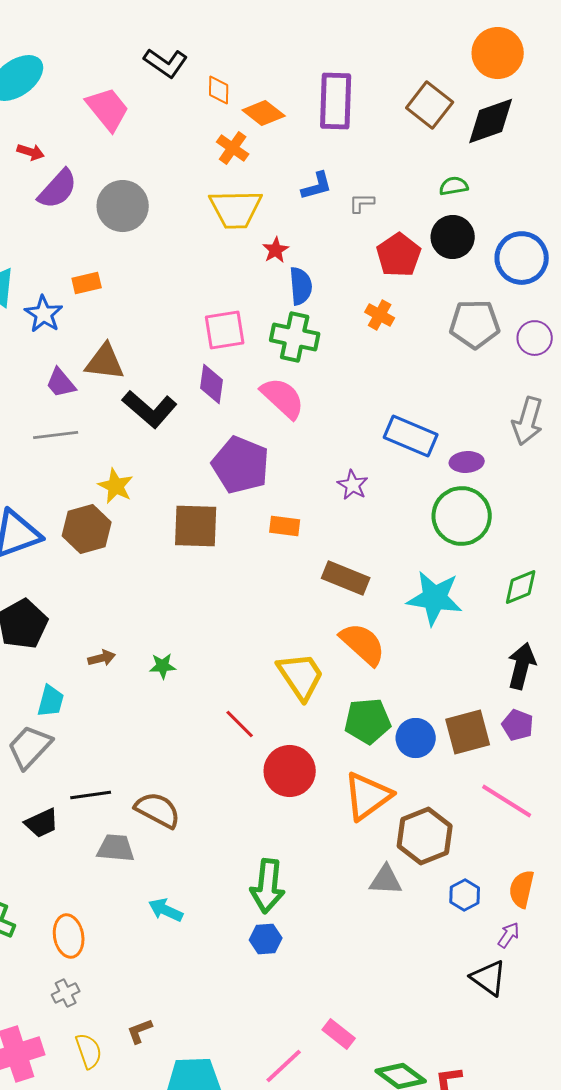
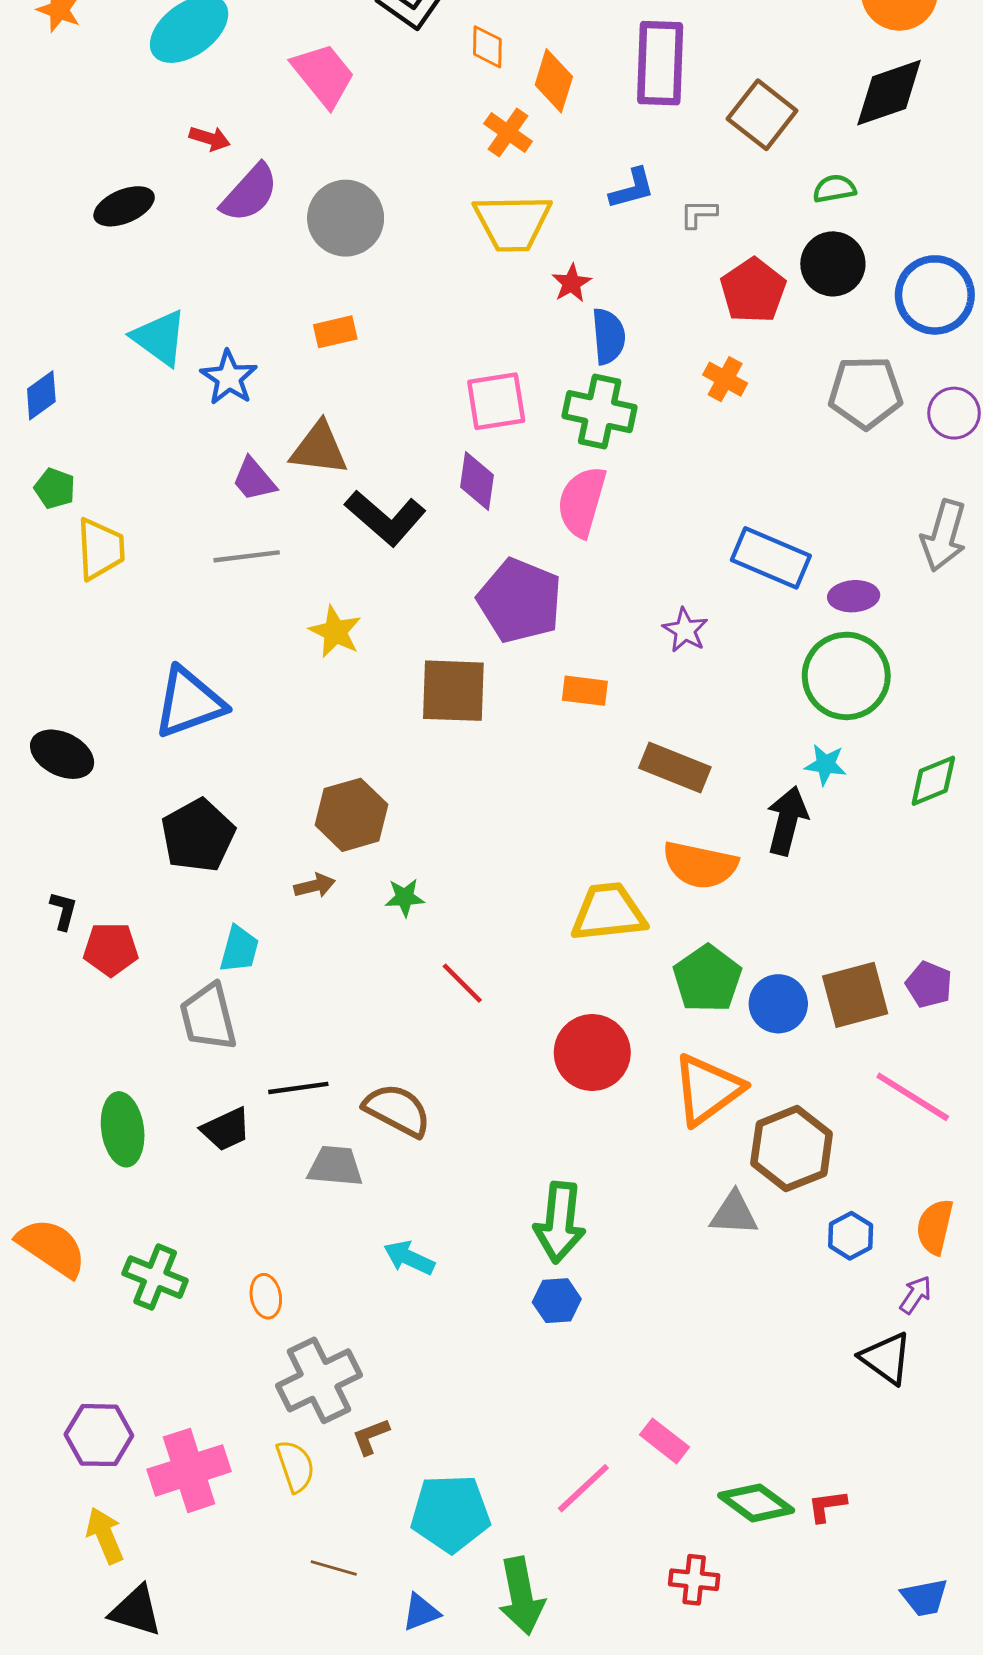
brown square: (430, 105) -> (762, 115), moved
orange diamond: (264, 113) -> (554, 81), turned 69
orange rectangle: (87, 283) -> (335, 332), moved
pink semicircle: (283, 398) -> (582, 502), turned -117
brown hexagon: (87, 529) -> (351, 815), moved
cyan star: (435, 598) -> (826, 765), moved, size x0.5
orange semicircle: (363, 644) -> (700, 865), turned 150
black arrow: (522, 666) -> (787, 821), moved
yellow trapezoid: (301, 676) -> (608, 912), turned -62
green pentagon: (368, 721) -> (707, 979), turned -30
red line: (240, 724) -> (462, 983), moved
gray trapezoid: (30, 747) -> (208, 1017), turned -57
orange ellipse: (69, 936) -> (266, 1296), size x0.7
gray cross: (66, 993) -> (319, 1380), moved, size x2.0

